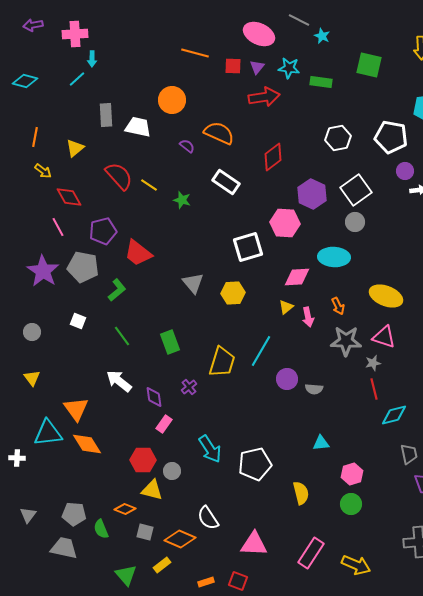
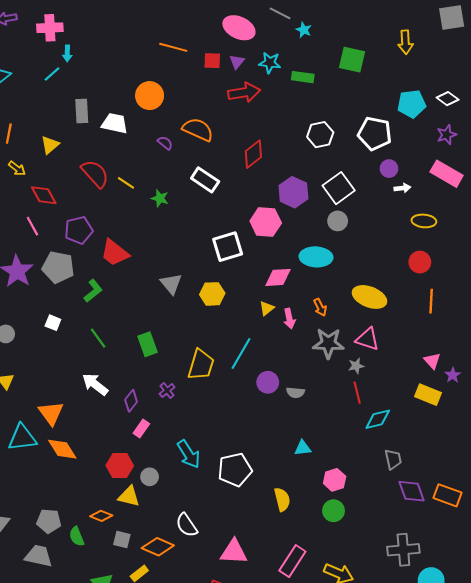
purple diamond: (154, 397) -> (131, 401), turned 45

